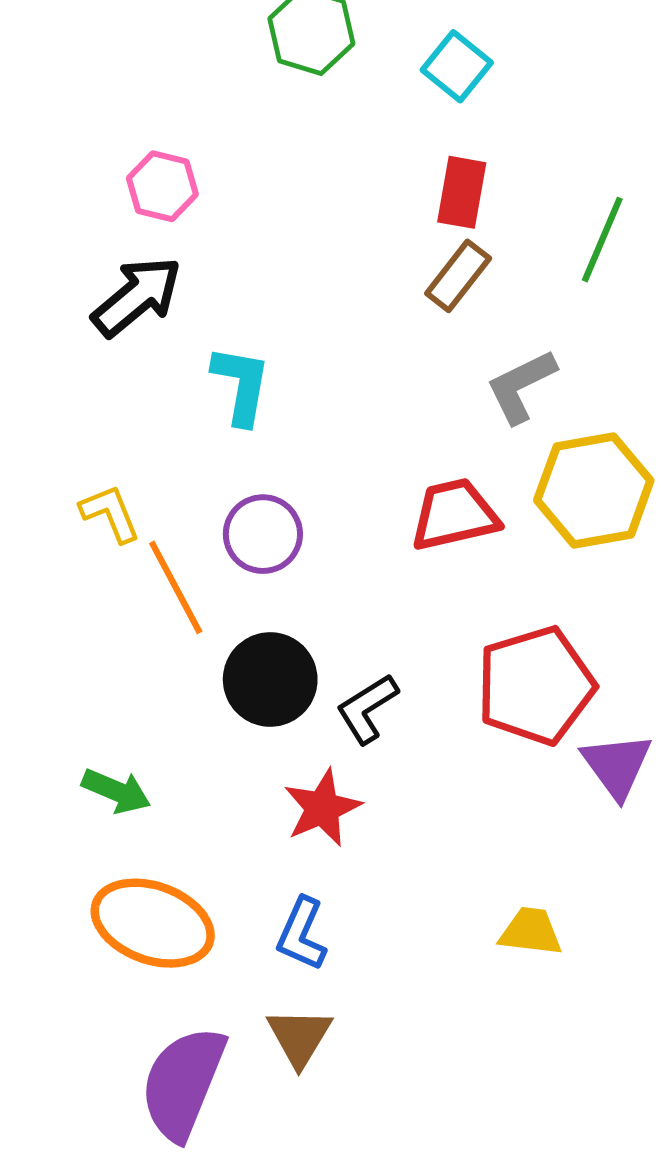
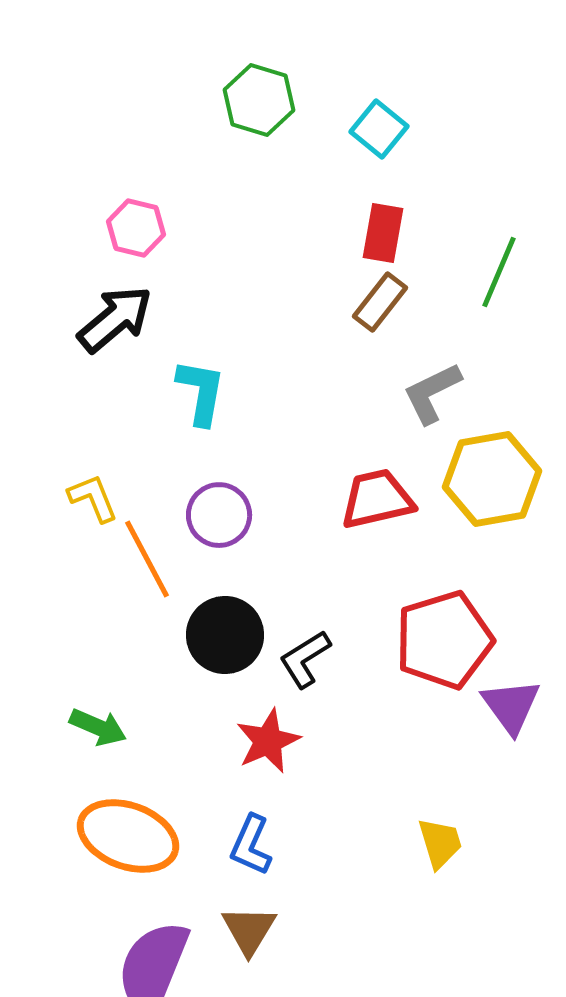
yellow trapezoid: (531, 932) -> (440, 843), turned 66

